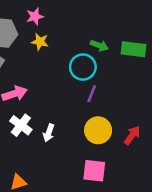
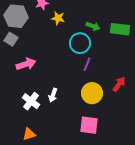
yellow star: (40, 42) -> (58, 18), moved
white cross: (21, 125) -> (31, 101), moved
red arrow: (132, 135) -> (119, 84), moved

